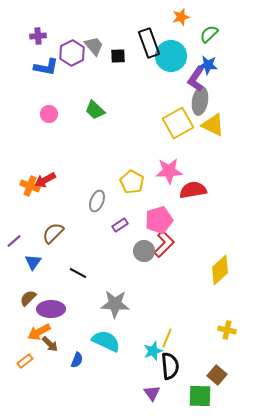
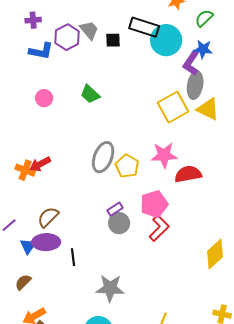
black rectangle: (149, 43) -> (144, 27), turned -52
gray ellipse: (97, 201) -> (103, 157), moved, size x1.4
gray circle: (144, 251) -> (119, 223), moved
black line: (78, 273) -> (73, 257), turned 54
purple ellipse: (51, 309) -> (46, 242), moved

